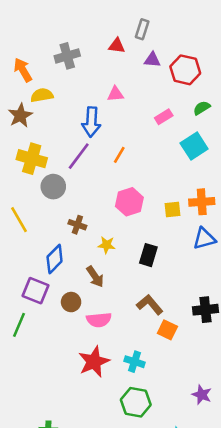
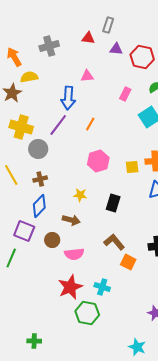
pink rectangle: (164, 117) -> (125, 94), turned -32
brown cross: (77, 225) -> (40, 179), moved, turned -32
brown arrow: (95, 277) -> (71, 220), turned -42
green hexagon: (136, 402) -> (87, 313), moved

